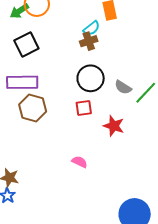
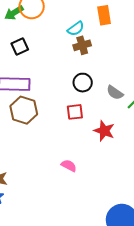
cyan semicircle: (91, 28) -> (76, 29), moved
black square: (26, 44) -> (20, 46), size x0.7
black circle: (91, 78) -> (83, 83), size x0.7

